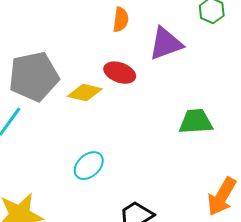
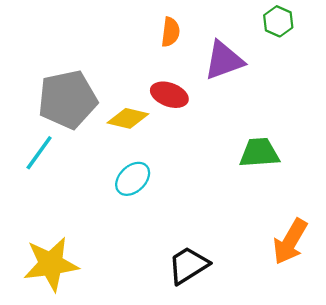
cyan ellipse: (89, 166) -> (133, 179), moved

